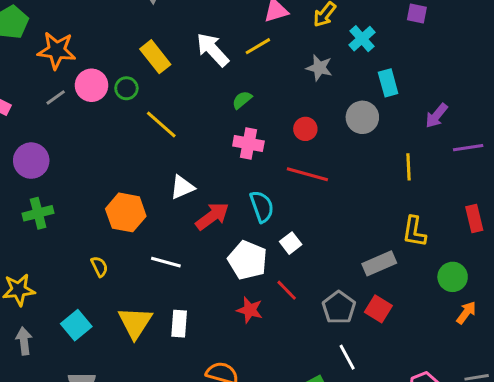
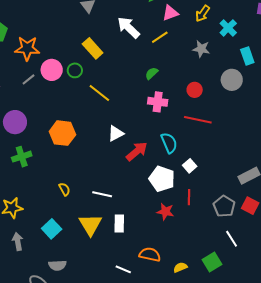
white arrow: (213, 50) -> (129, 27), moved
orange hexagon: (126, 212) -> (62, 133), moved
white line: (166, 262) -> (102, 194), moved
red line: (287, 290) -> (189, 197), turned 49

